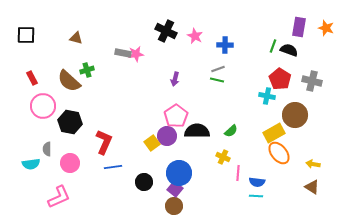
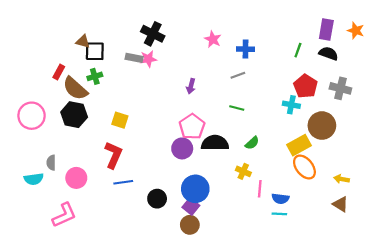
black cross: (166, 31) -> (153, 34), moved
black square: (26, 35) -> (95, 51), moved
black semicircle: (289, 50) -> (328, 53), moved
red rectangle: (32, 78) -> (59, 72), moved, turned 56
green line: (217, 80) -> (237, 108), moved
pink circle: (43, 106) -> (32, 116), moved
black hexagon: (70, 122) -> (74, 115), moved
yellow square: (152, 143) -> (120, 120), moved, turned -35

